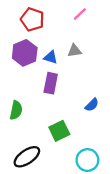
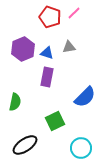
red pentagon: (32, 19) -> (50, 17), moved
blue semicircle: (92, 105) -> (85, 97), size x1.6

